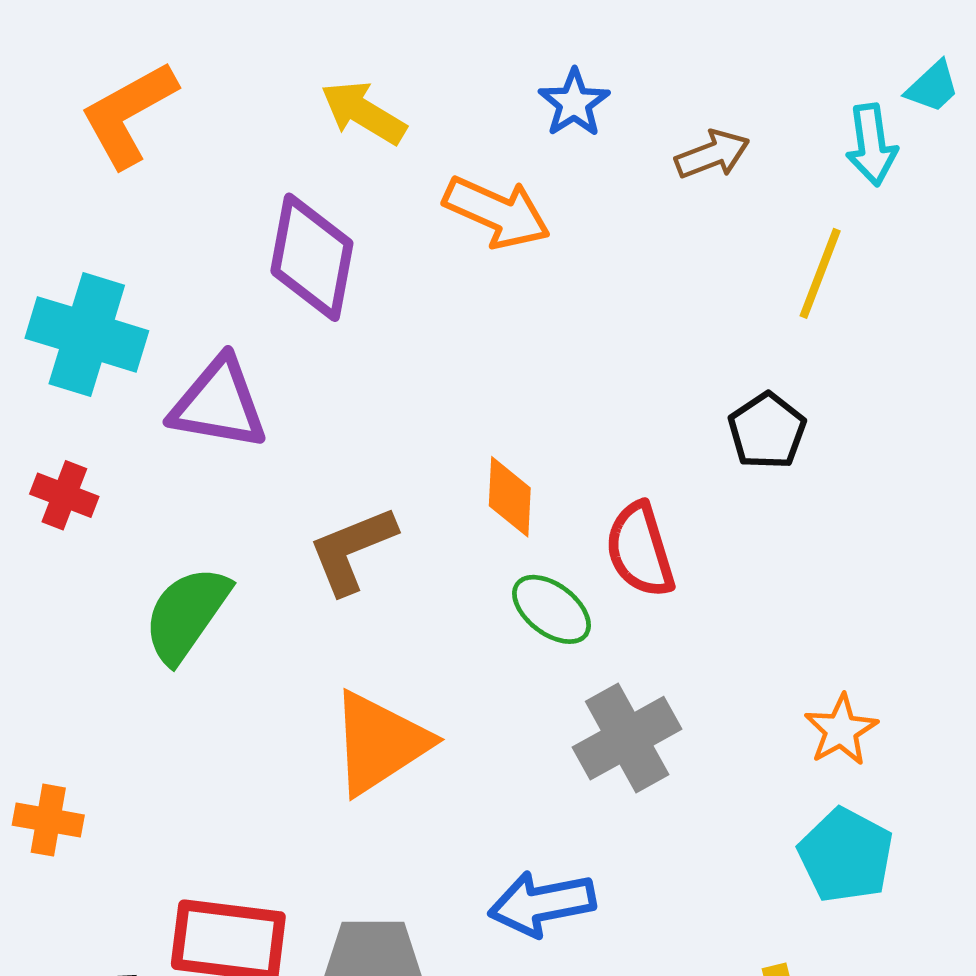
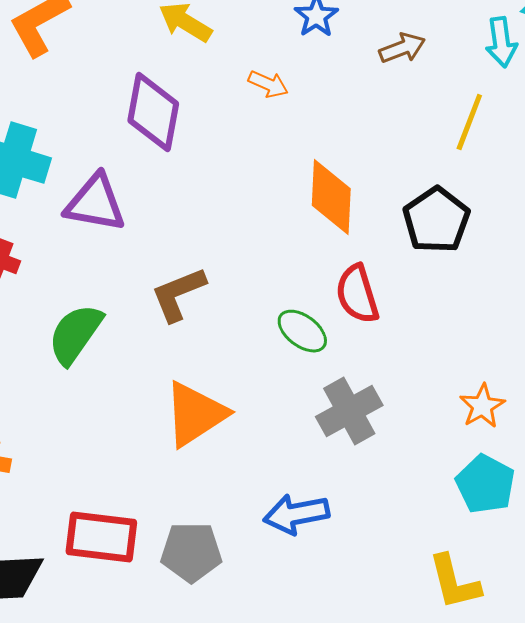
orange arrow: (497, 212) -> (268, 84), size x0.6
black pentagon: (767, 431) -> (436, 220), size x1.4
orange diamond: (510, 497) -> (331, 197), moved, size x1.5

